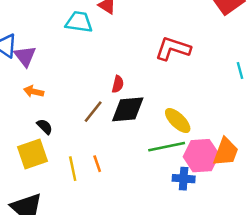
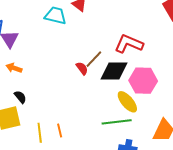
red semicircle: (118, 84) -> (82, 68), turned -56
black diamond: (128, 109) -> (114, 71), moved
brown line: (93, 112) -> (94, 59), moved
pink hexagon: (201, 156) -> (143, 81), moved

